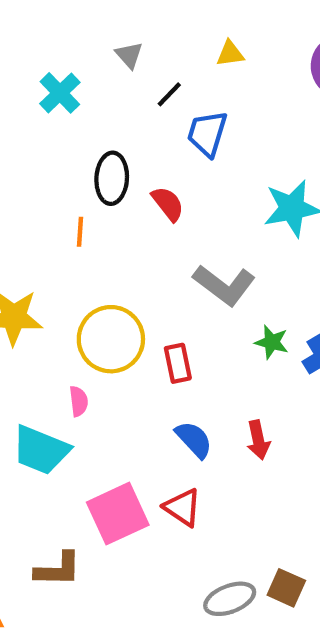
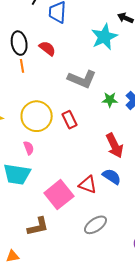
orange line: (80, 232) -> (22, 66), moved
blue semicircle: (194, 440) -> (112, 176), moved
red arrow: (258, 440) -> (115, 146), size x1.4
gray ellipse: (230, 599) -> (95, 225), moved

